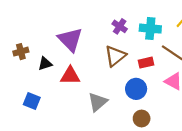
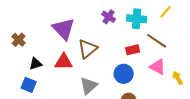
brown cross: (21, 52) -> (19, 40), turned -32
brown triangle: (115, 56) -> (88, 49), moved
black triangle: (45, 64) -> (36, 64), moved

